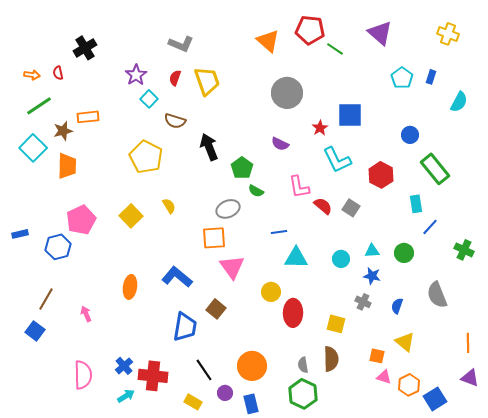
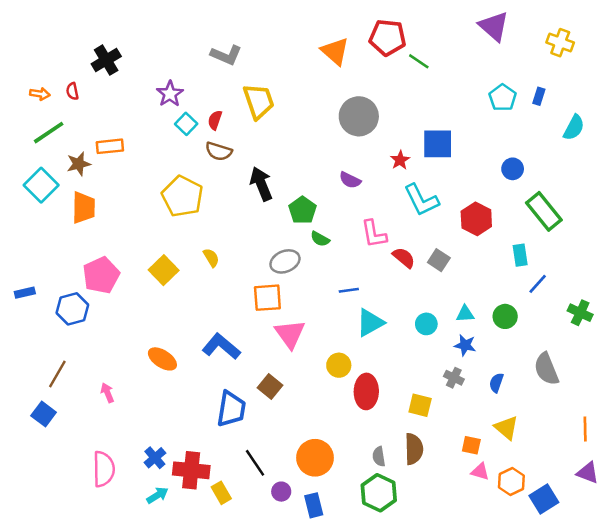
purple triangle: (380, 33) -> (494, 26), moved
red semicircle: (175, 78) -> (215, 120), moved
cyan triangle: (296, 258) -> (370, 323), turned -30
orange ellipse: (130, 287) -> (162, 359), turned -65
yellow rectangle: (193, 402) -> (221, 493), moved, turned 30

